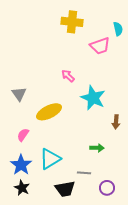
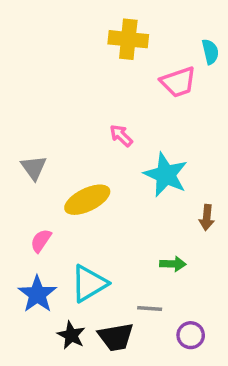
black star: (22, 188) -> (71, 335), moved

